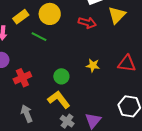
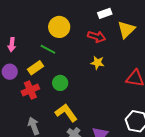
yellow rectangle: (21, 17) -> (36, 68), moved
yellow star: (93, 66) -> (97, 63), moved
green circle: (61, 76) -> (60, 83), moved

